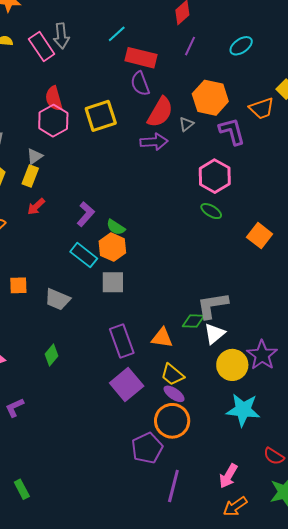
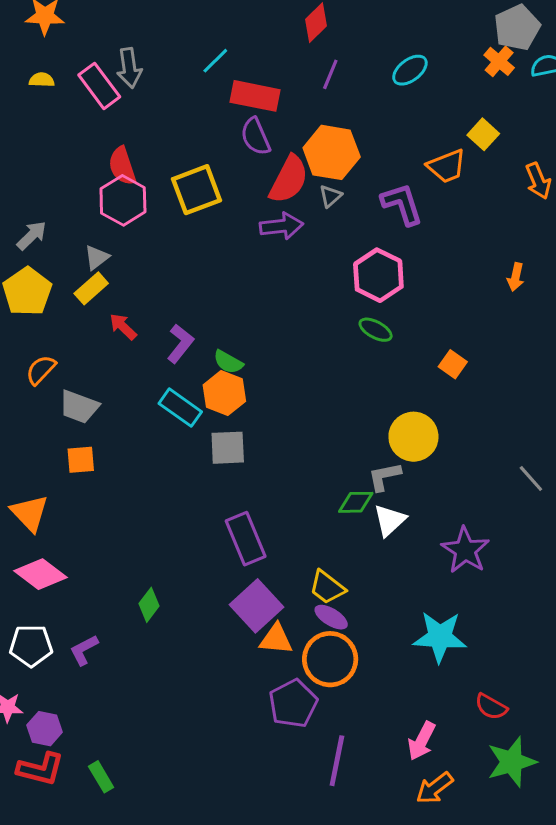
orange hexagon: (210, 98) -> (332, 152), moved
yellow rectangle: (30, 176) -> (91, 288), turned 30
red arrow: (36, 207) -> (123, 327), moved, turned 90
orange square: (260, 236) -> (453, 364), size x0.7
gray trapezoid: (58, 299) -> (79, 407), moved
gray L-shape: (212, 305) -> (384, 476), size x0.7
orange triangle: (162, 338) -> (276, 639), moved
green diamond: (52, 355) -> (149, 605), moved
yellow circle: (232, 365) -> (413, 437), moved

